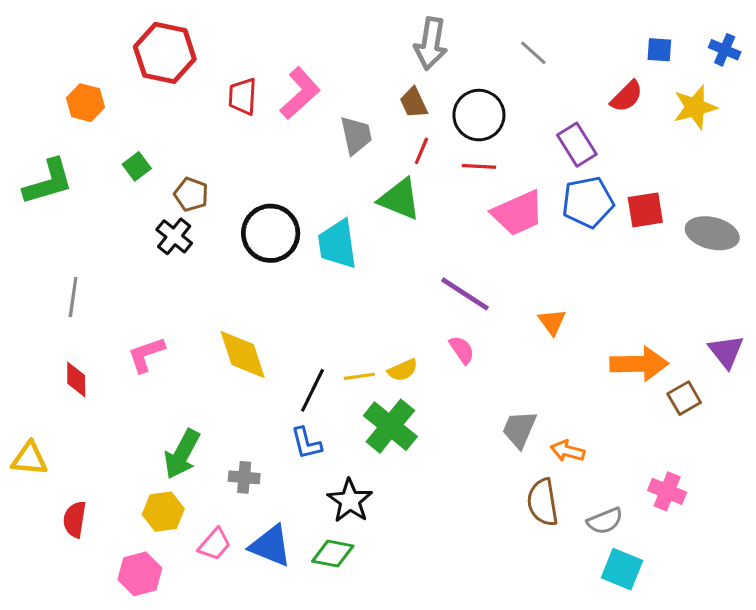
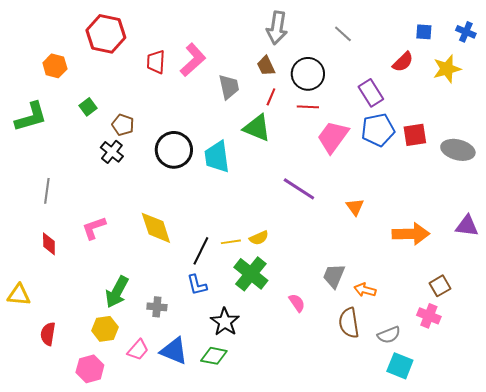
pink trapezoid: (518, 213) -> (333, 137), turned 150
pink semicircle: (462, 350) -> (297, 303), moved
purple triangle: (726, 351) -> (467, 226), turned -45
brown square: (684, 398) -> (440, 286), moved

